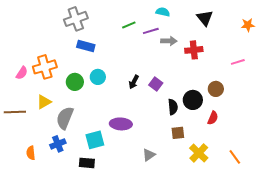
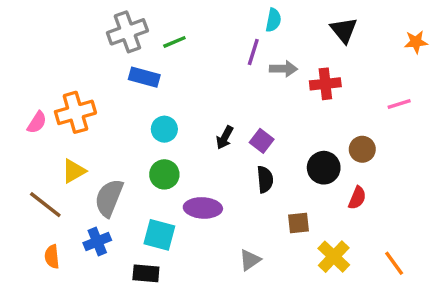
cyan semicircle: (163, 12) -> (273, 20), turned 88
green line: (129, 25) -> (174, 42), moved
purple line: (151, 31) -> (253, 52), turned -56
green circle: (75, 82) -> (164, 174), moved
black semicircle: (173, 107) -> (265, 179), moved
brown line: (15, 112) -> (45, 205), moved, turned 40
cyan square: (95, 140) -> (159, 235), turned 30

